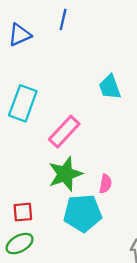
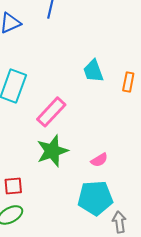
pink semicircle: (105, 184) -> (99, 160), moved, turned 48
cyan pentagon: (83, 213) -> (95, 198), moved

